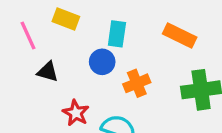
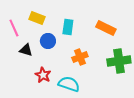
blue circle: (102, 62) -> (48, 41), moved

